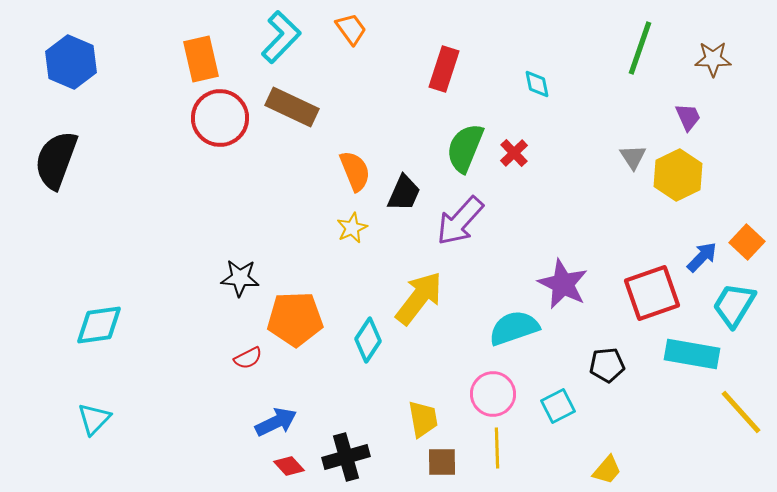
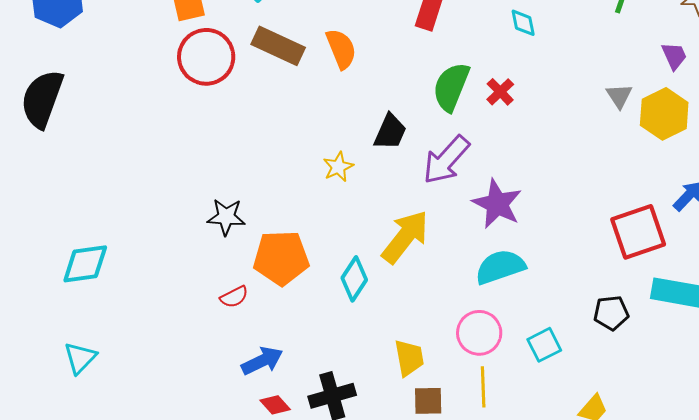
orange semicircle: (355, 171) -> (341, 49), moved
purple star: (563, 284) -> (497, 204), moved
black pentagon: (607, 365) -> (611, 313), moved

